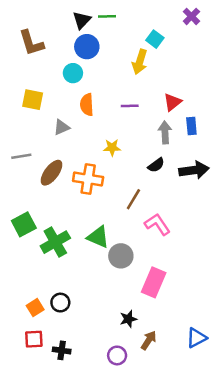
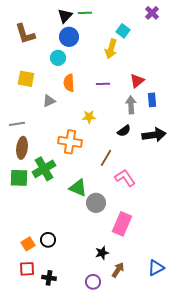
brown ellipse: (52, 173) -> (22, 148), moved, turned -30
green square: (24, 224) -> (19, 178), turned 30
green cross: (55, 242) -> (44, 169), moved

